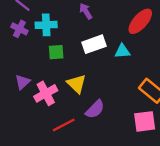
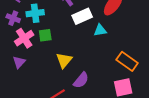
white rectangle: (94, 44) -> (82, 16), moved
yellow triangle: (77, 84) -> (64, 60), turned 30
pink cross: (46, 93) -> (24, 38), moved

